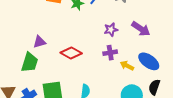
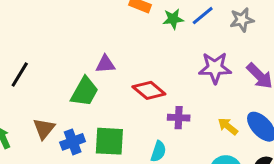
purple star: (111, 30) -> (215, 68), size x1.5
purple cross: (110, 53) -> (179, 118), moved

